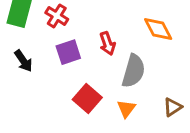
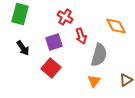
red cross: (57, 16) -> (65, 17), moved
red square: (87, 98) -> (51, 68), moved

